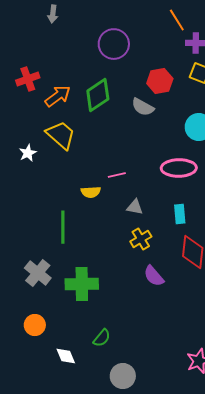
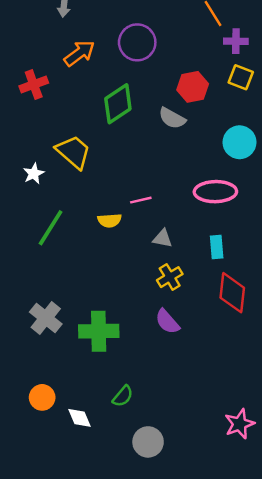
orange arrow: (58, 96) -> (79, 53), moved
green line: (63, 227) -> (51, 228), moved, turned 32
purple semicircle: (154, 276) -> (167, 322), moved
orange circle: (35, 325) -> (42, 397), moved

